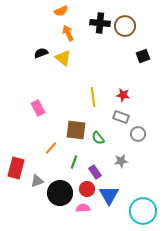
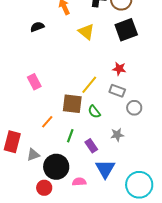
black square: (143, 56) -> (126, 30), moved, size x1.6
yellow triangle: (63, 58) -> (86, 32), moved
yellow line: (93, 97) -> (89, 85), moved, turned 48
red circle: (87, 189) -> (44, 188), moved

